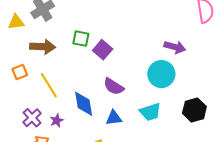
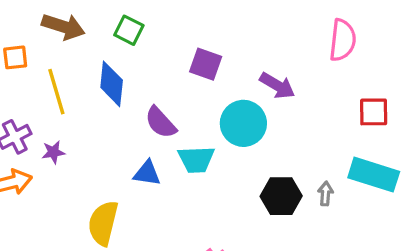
purple square: (103, 50) -> (206, 64), moved, turned -36
blue diamond: (84, 104) -> (112, 84), moved
cyan trapezoid: (150, 112) -> (196, 159), moved

